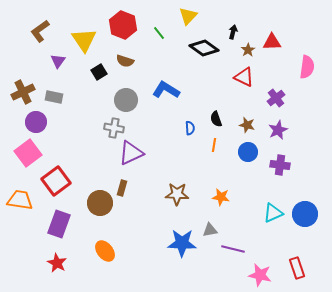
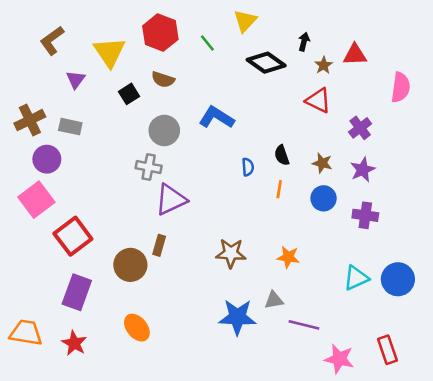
orange trapezoid: (20, 200) -> (26, 333), moved

